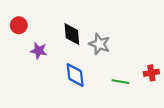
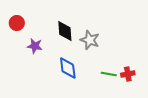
red cross: (151, 73) -> (128, 74), moved

